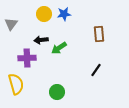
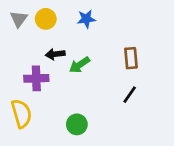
yellow circle: (44, 14) -> (46, 19), moved
gray triangle: (11, 24) -> (19, 19), moved
brown rectangle: (99, 34) -> (131, 58), moved

